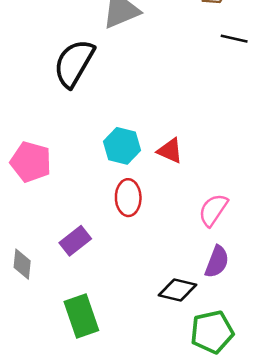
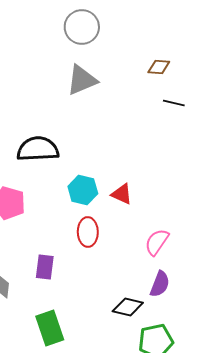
black semicircle: (74, 63) -> (38, 149), moved, turned 57
purple rectangle: (75, 241) -> (45, 267), turned -45

